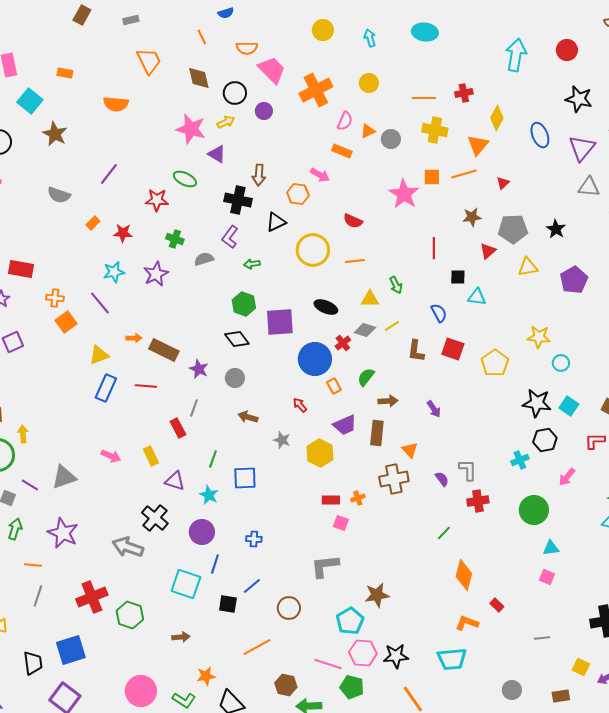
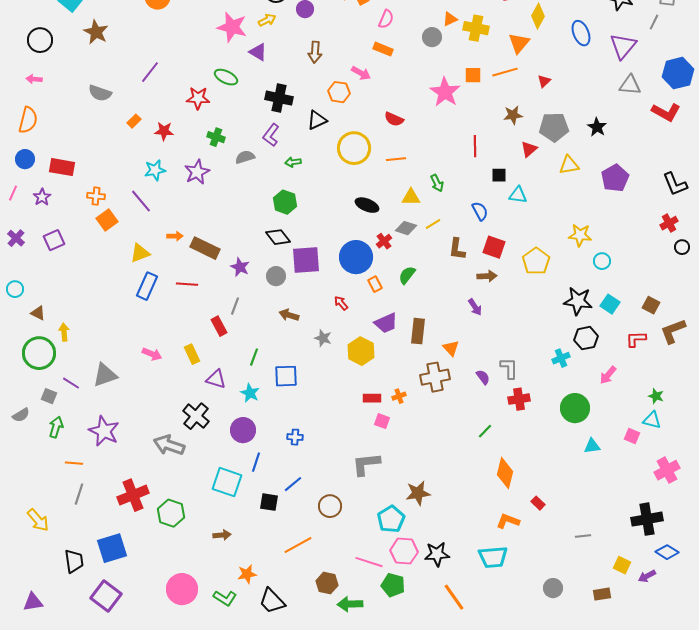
orange triangle: (368, 131) -> (450, 19), moved
brown arrow: (259, 175) -> (315, 52), moved
purple square: (280, 322) -> (306, 260), moved
brown arrow: (388, 401) -> (487, 276), moved
pink square: (547, 577) -> (632, 436), moved

